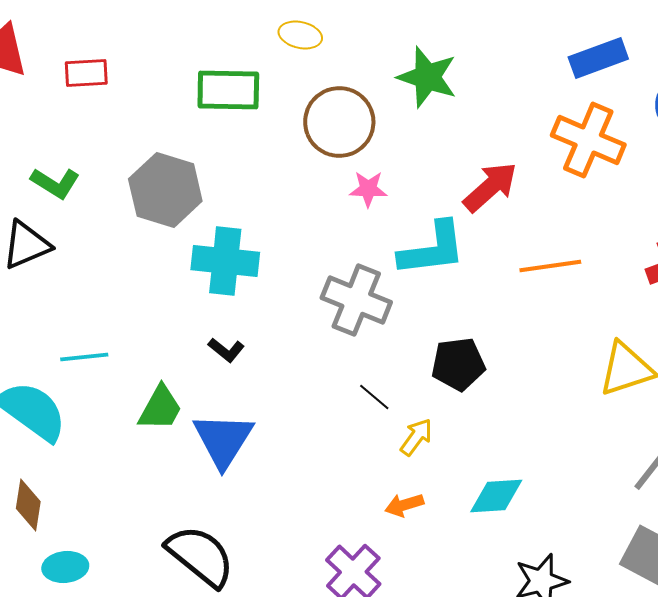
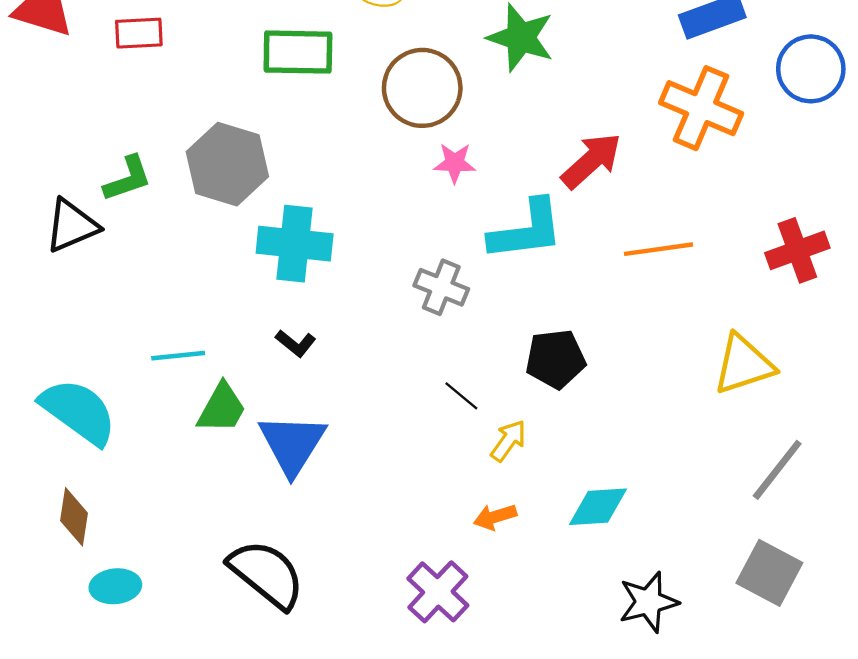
green L-shape: (55, 183) -> (128, 179), moved, turned -51
gray cross: (356, 300) -> (441, 287), size x0.7
cyan line: (84, 357) -> (178, 356), moved

